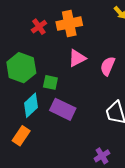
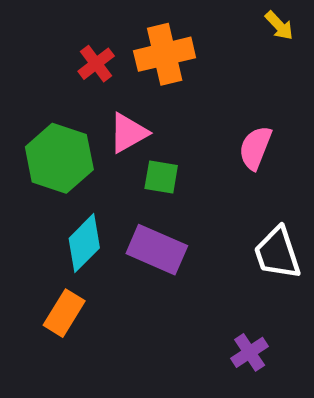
pink triangle: (77, 58) -> (128, 133), moved
green square: (50, 82) -> (161, 177), moved

